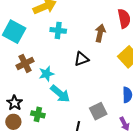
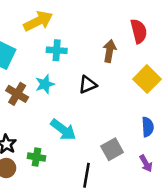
brown cross: (25, 63) -> (17, 94), turned -30
cyan star: (46, 74) -> (45, 84), moved

